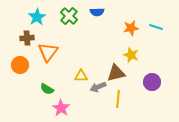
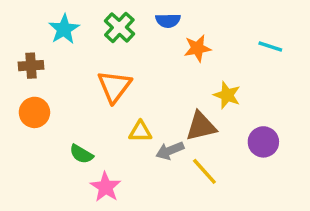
orange star: (131, 28) -> (197, 48), moved
brown cross: (27, 38) -> (31, 66), moved
orange triangle: (48, 52) -> (114, 86), moved
yellow line: (118, 99) -> (204, 171), turned -48

